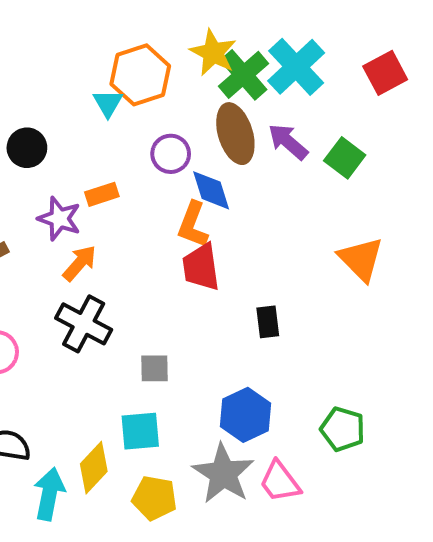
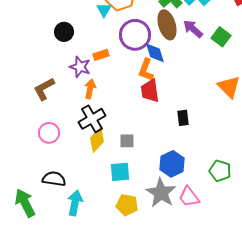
purple circle: (171, 154) -> (135, 35), size x1.6
orange arrow: (80, 263) -> (90, 89), turned -30
black cross: (84, 324) -> (92, 119), turned 32
yellow diamond: (94, 468) -> (97, 140), moved

